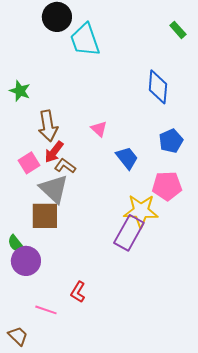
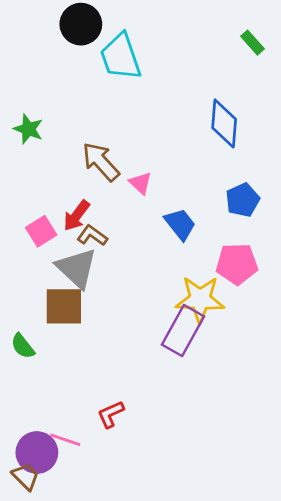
brown arrow: (48, 126) -> (101, 162), moved, turned 148
purple circle: (26, 261) -> (37, 453), moved
red L-shape: (78, 292) -> (111, 414), turned 35

